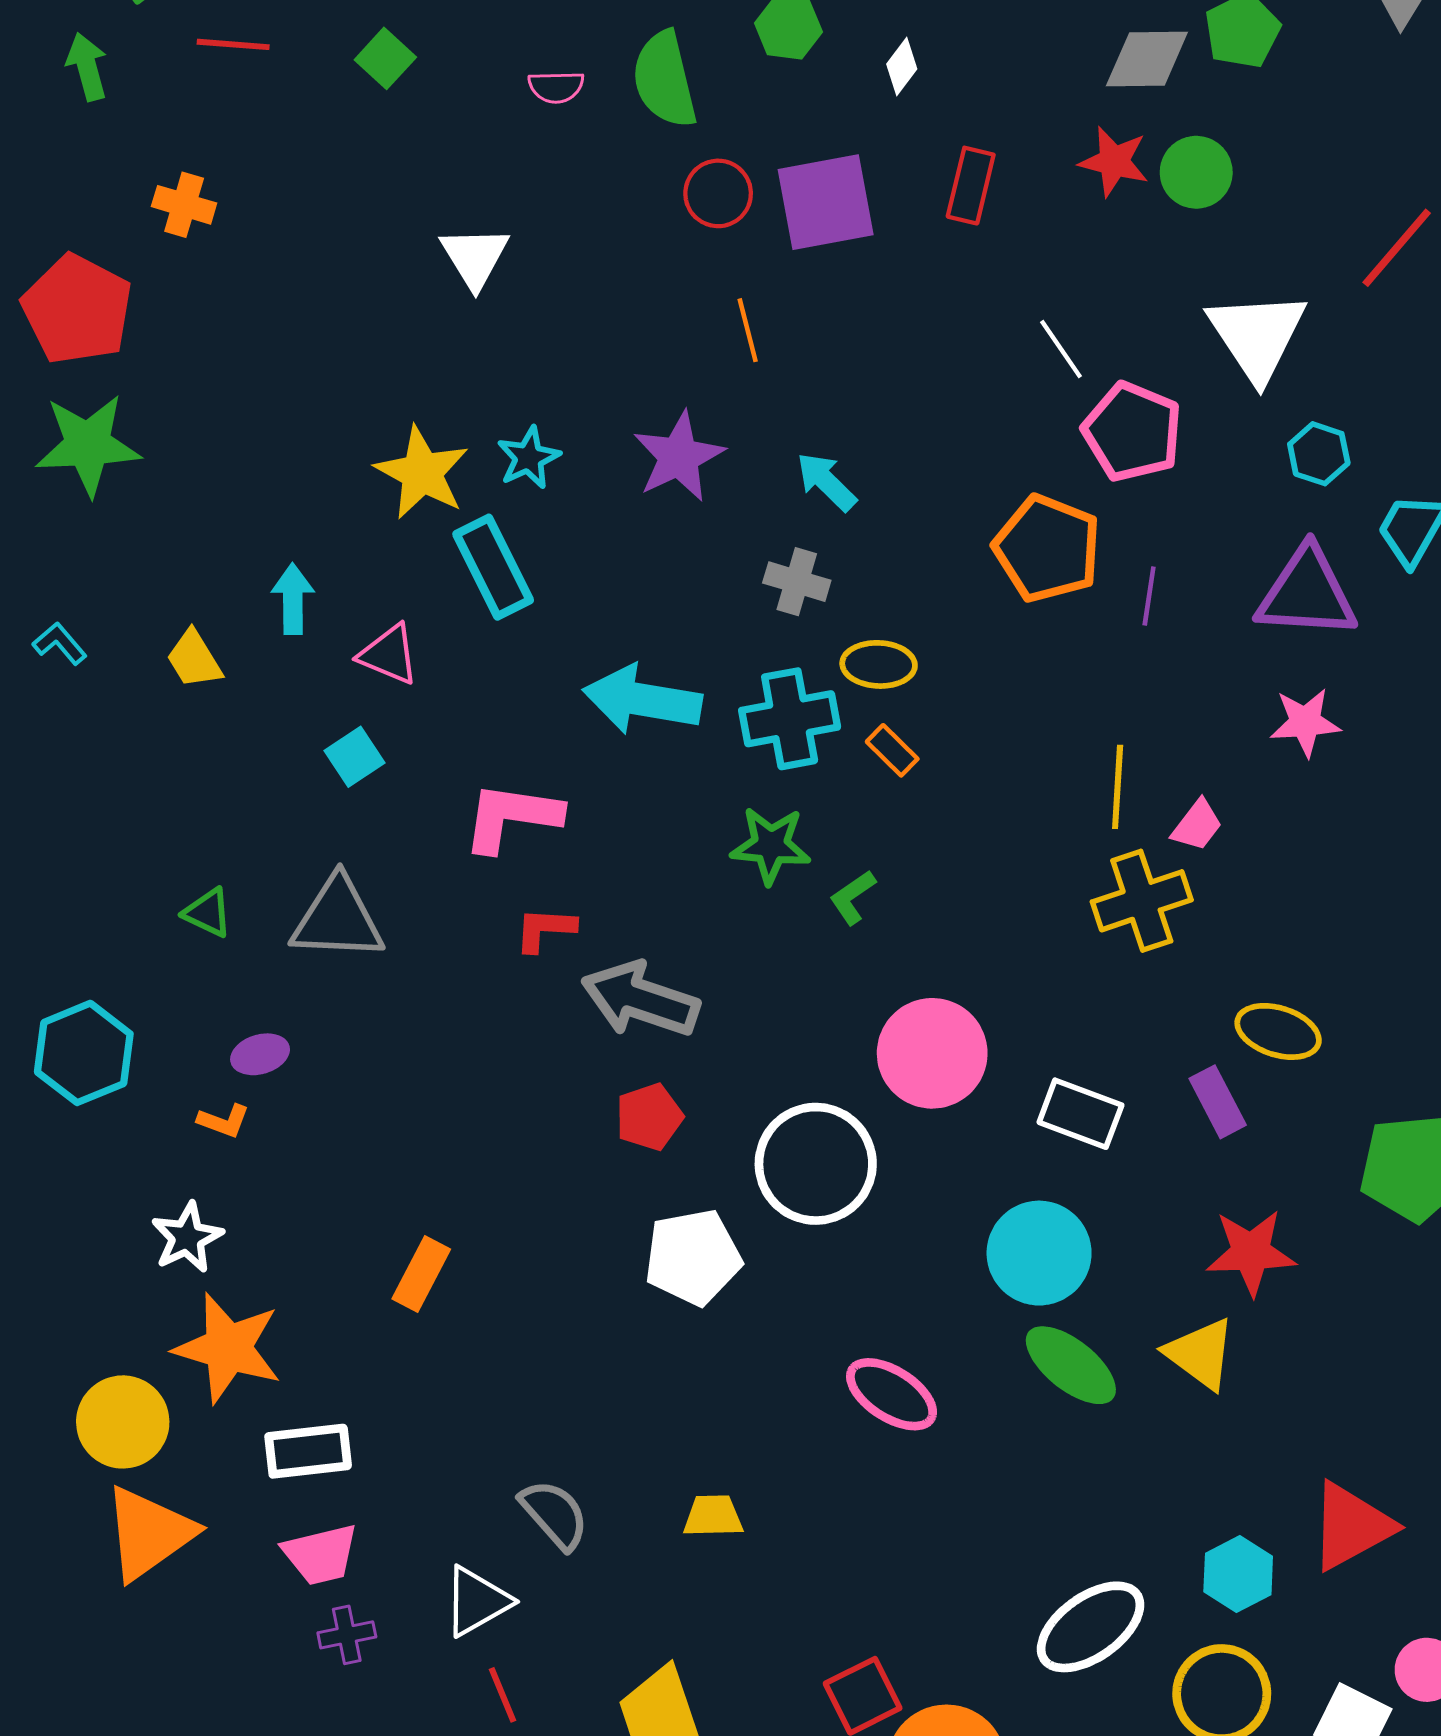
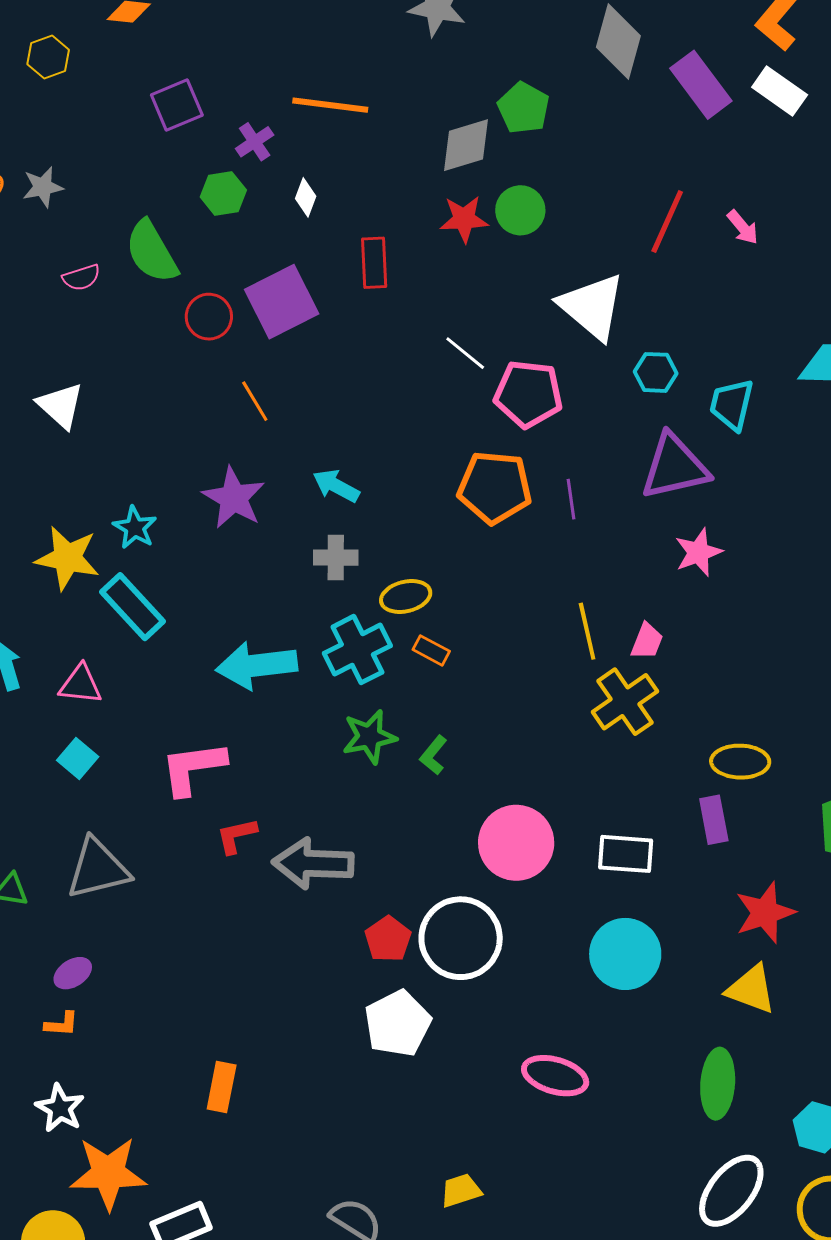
purple rectangle: (1218, 1102) -> (714, 820), turned 33
red pentagon: (649, 1117) -> (388, 939), moved
green ellipse: (1071, 1365) -> (718, 1084), moved, turned 72

